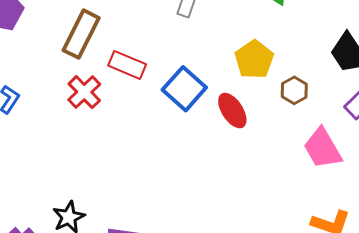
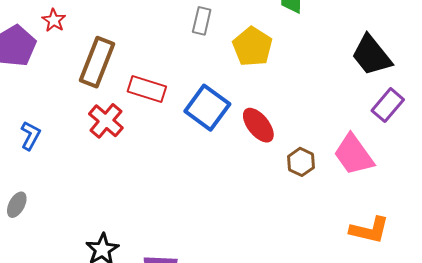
yellow pentagon: (254, 59) -> (253, 47), moved
brown hexagon: (294, 90) -> (301, 162), moved

